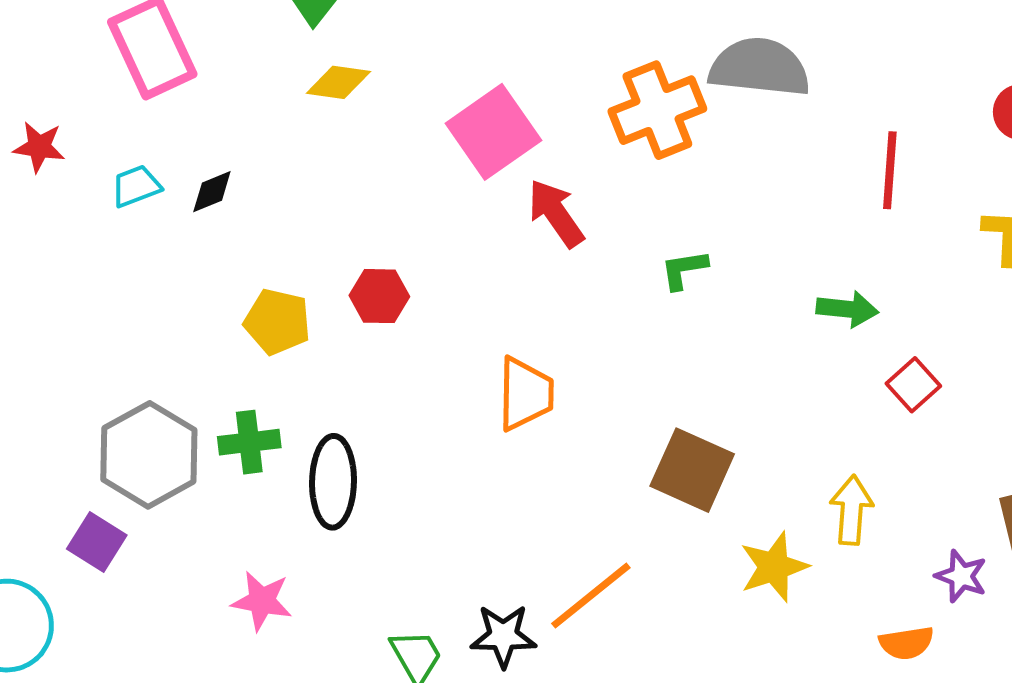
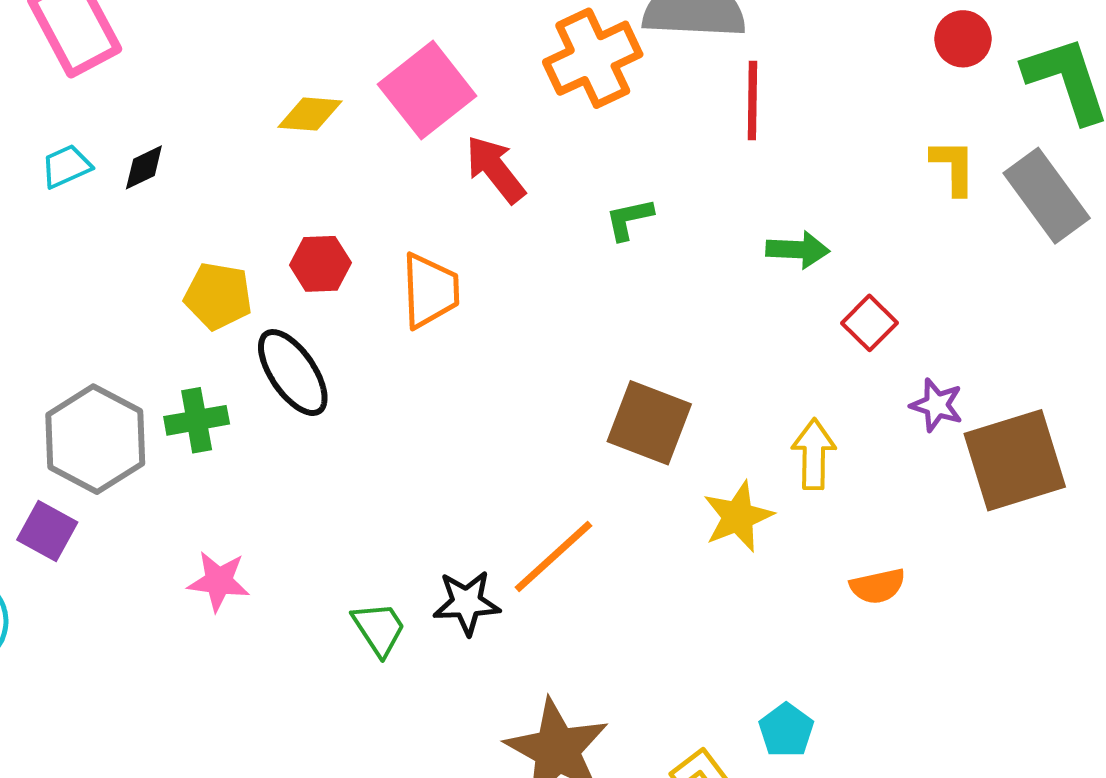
yellow diamond: (338, 82) -> (310, 114), moved
red line: (890, 170) -> (752, 100), moved
orange trapezoid: (525, 394) -> (430, 291), moved
black ellipse: (333, 482) -> (293, 373), moved, turned -32
purple star: (961, 576) -> (937, 405), moved

